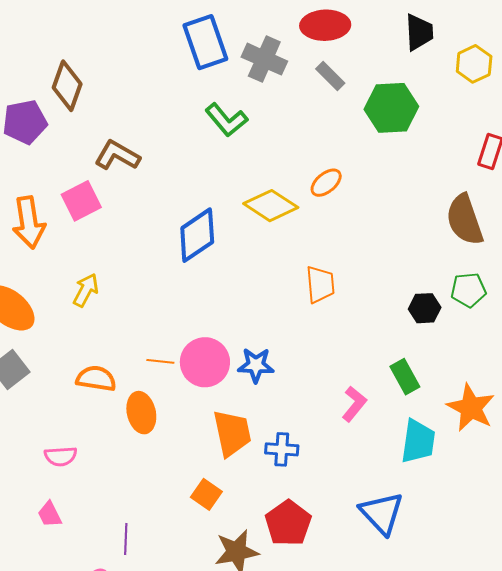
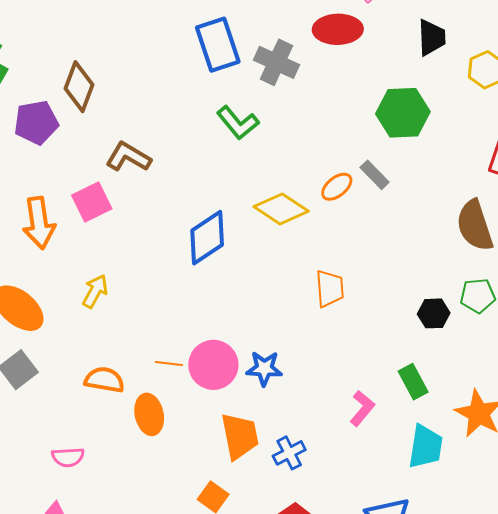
gray rectangle: (330, 76) -> (375, 175), moved
blue cross: (282, 449) -> (289, 453), turned -32

